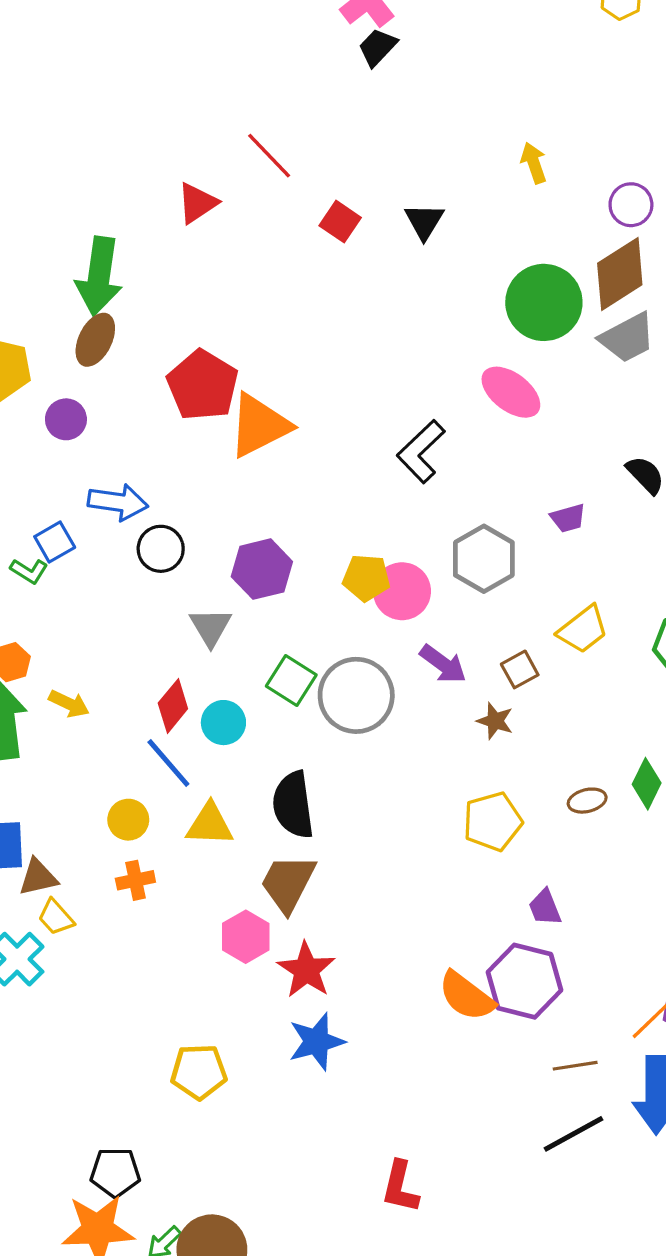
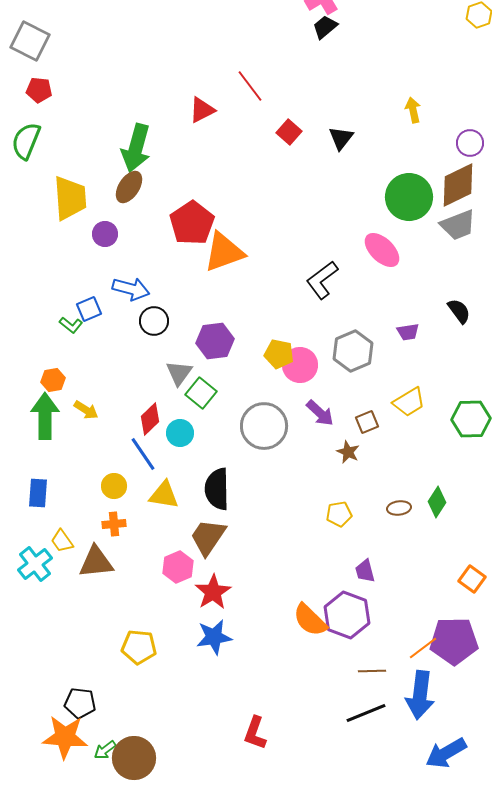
green square: (291, 680) -> (201, 393), moved
yellow pentagon: (493, 822) -> (339, 514), size x0.7
brown triangle: (38, 877) -> (96, 562), moved, size x1.4

